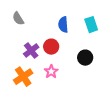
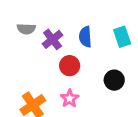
gray semicircle: (18, 19) -> (26, 29), turned -56
purple cross: (31, 51) -> (53, 39), moved

